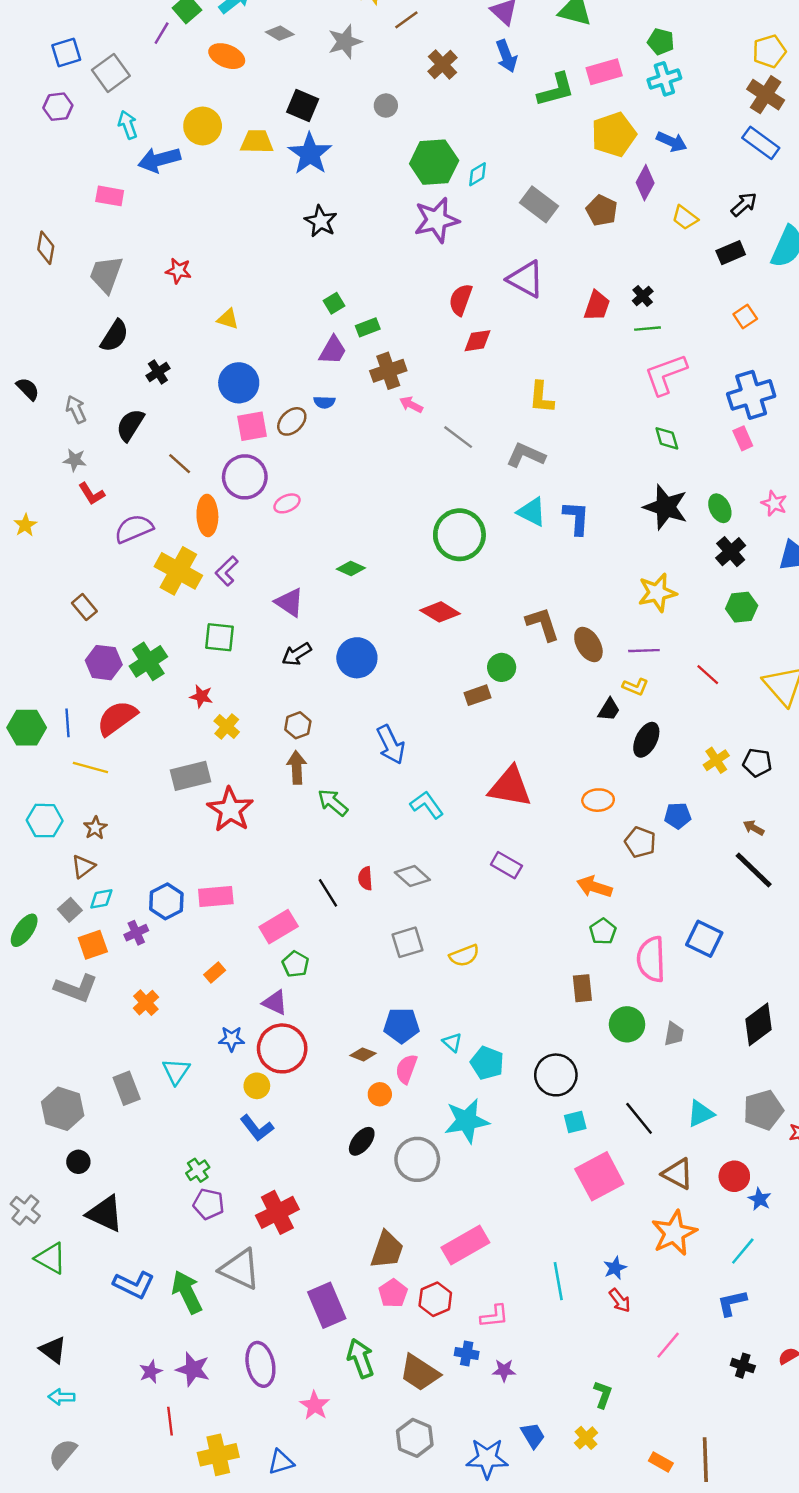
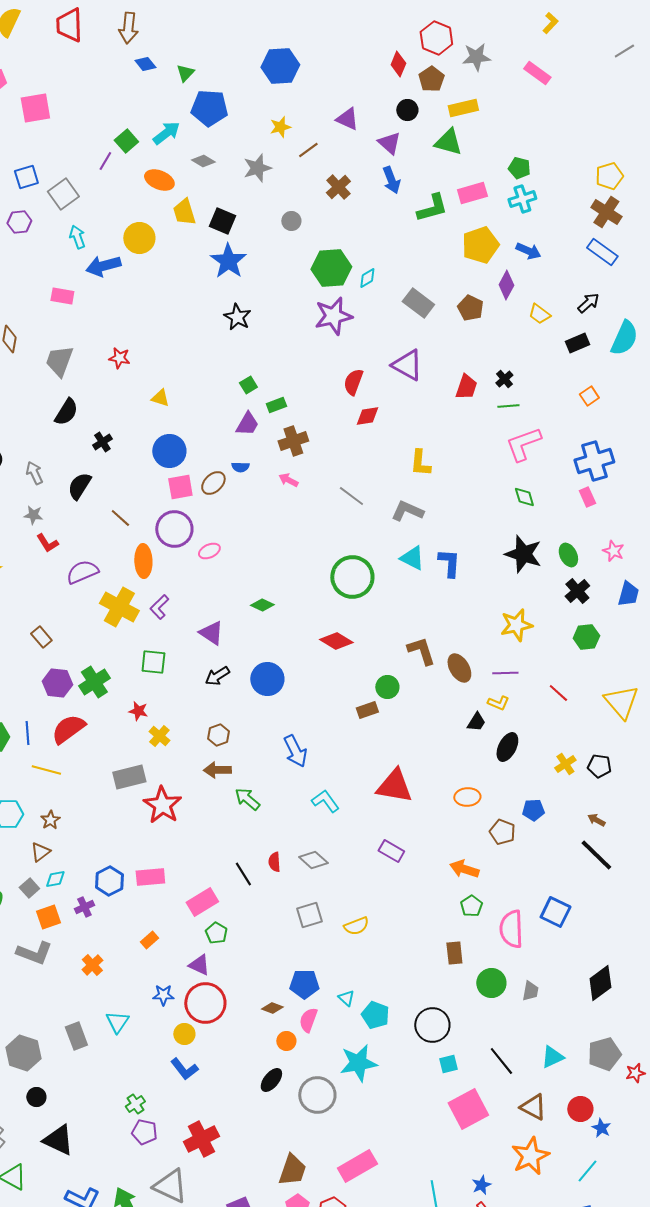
yellow trapezoid: (257, 142) -> (184, 212), moved, turned -108
pink arrow: (411, 405) -> (288, 480), moved
brown arrow: (297, 767) -> (217, 770), turned -88

